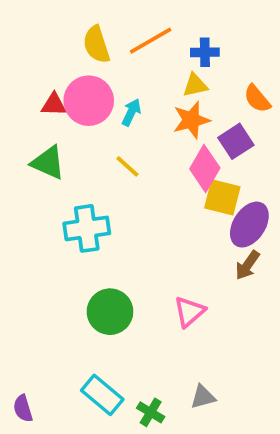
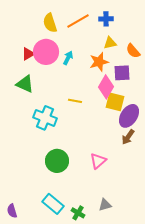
blue cross: (205, 52) -> (106, 19), moved
yellow triangle: (195, 85) -> (110, 43), moved
red triangle: (54, 105) -> (28, 54), turned -32
purple square: (236, 141) -> (122, 73), turned 30
yellow line: (127, 166) -> (75, 101), moved, turned -32
cyan cross: (87, 228) -> (45, 118), turned 30

